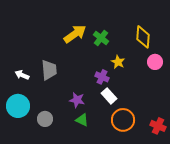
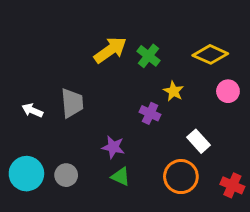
yellow diamond: (143, 37) -> (210, 54), turned -70
white rectangle: (109, 96) -> (199, 141), moved
cyan circle: (18, 106) -> (26, 174), moved

